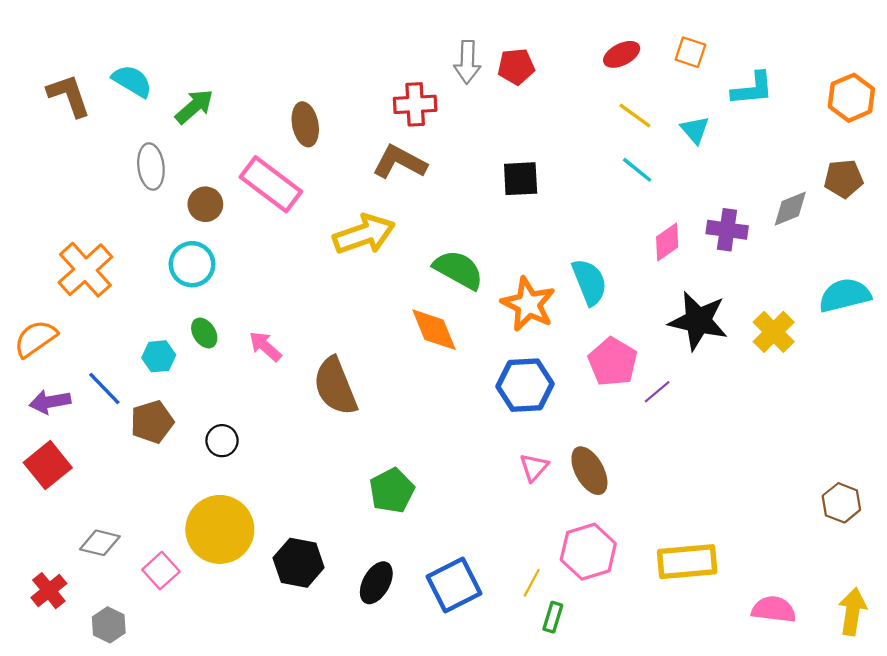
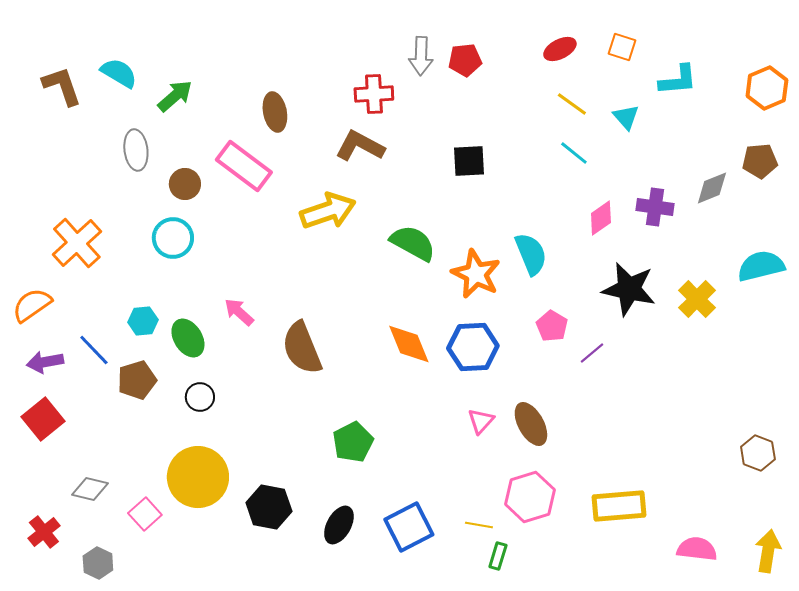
orange diamond: (434, 330) -> (409, 344), moved
green ellipse: (204, 333) -> (188, 338), moved, size x1.4
pink pentagon: (613, 362) -> (552, 326), size x0.7
yellow line: (532, 583) -> (479, 525), turned 72

